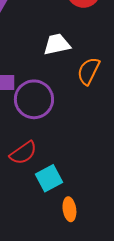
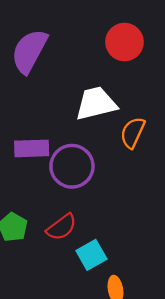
white trapezoid: (57, 44) -> (96, 104), size x1.4

